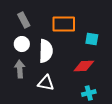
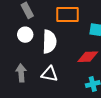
gray arrow: (20, 69) -> (21, 73), moved

